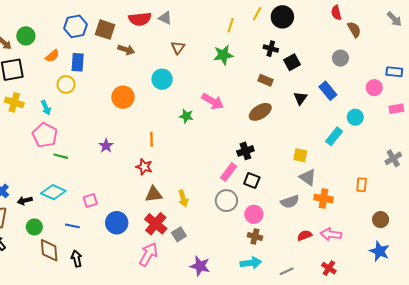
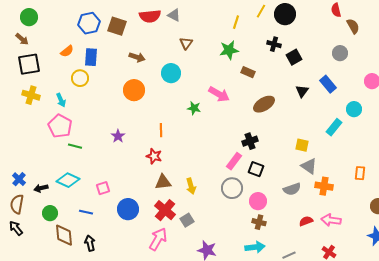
green circle: (26, 36) -> (29, 17), moved
brown arrow: (126, 50) -> (137, 57), moved
brown rectangle: (266, 80) -> (248, 72), moved

